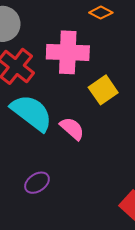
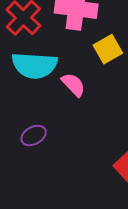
cyan semicircle: (32, 113) -> (35, 65), turned 141

